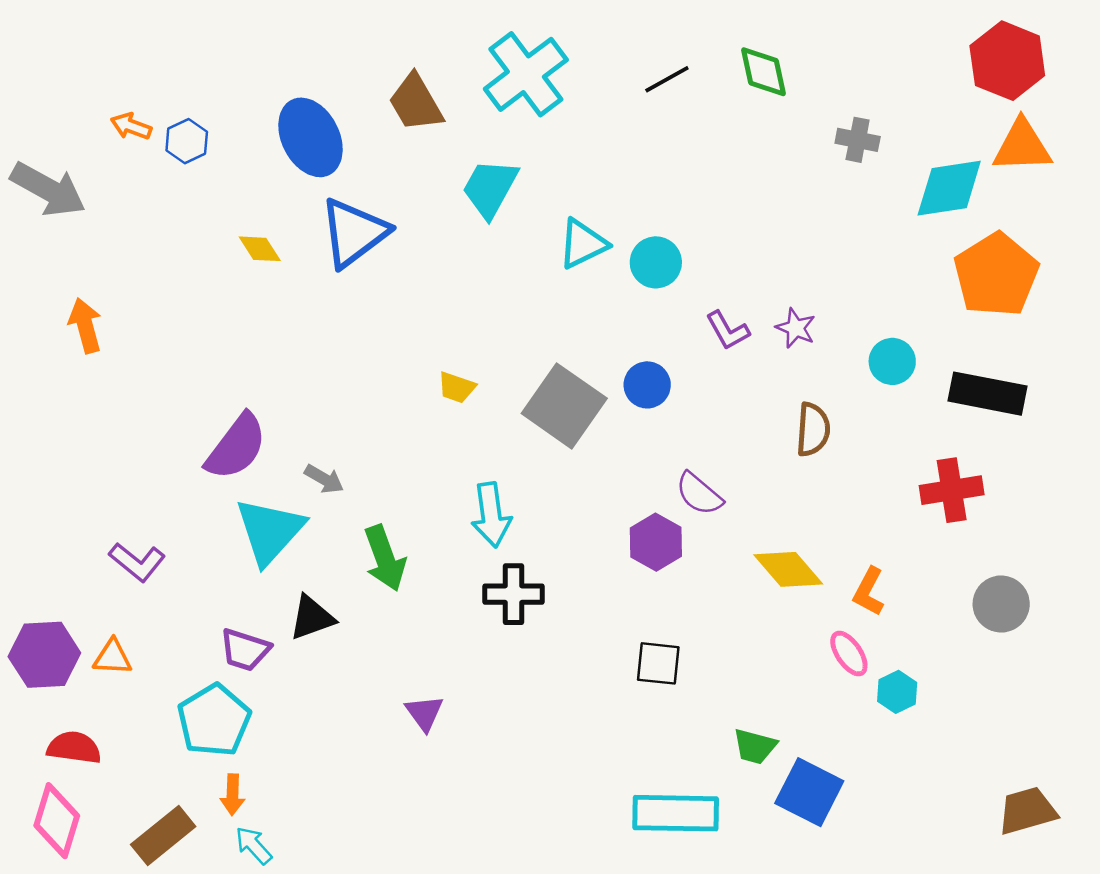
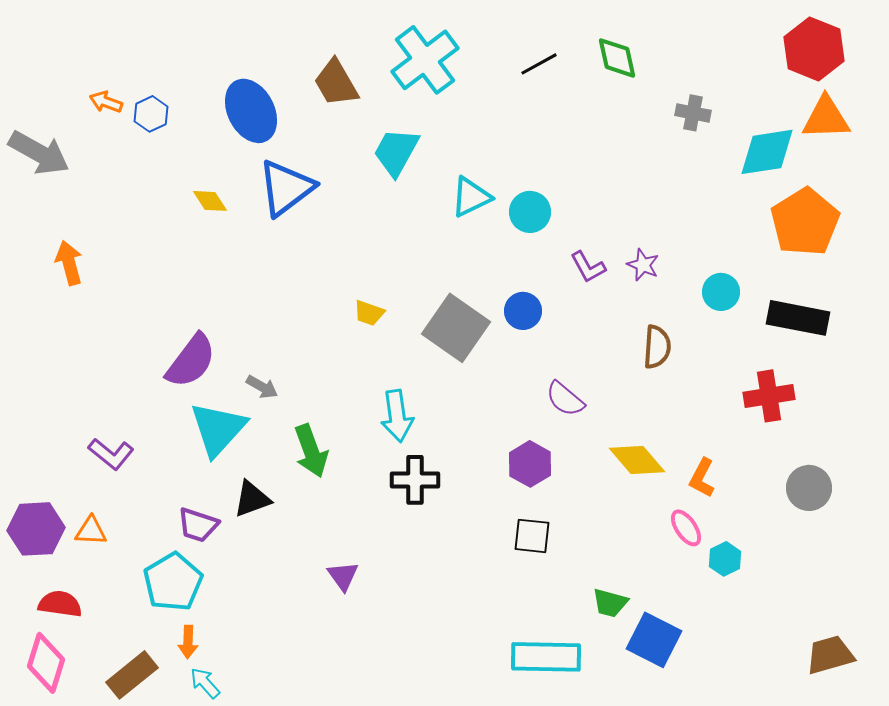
purple hexagon: (656, 542) -> (530, 464), moved

